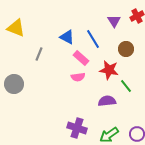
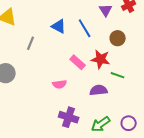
pink rectangle: (81, 58) -> (78, 62), moved
pink semicircle: (78, 77) -> (60, 84), moved
green line: (126, 86) -> (118, 75), turned -32

